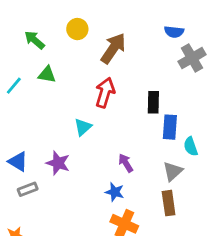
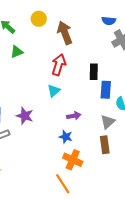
brown arrow: (113, 48) -> (65, 33), turned -55
green triangle: (47, 75) -> (17, 52), turned -32
cyan triangle: (83, 127) -> (54, 91), moved
purple arrow: (126, 163) -> (74, 116), turned 112

